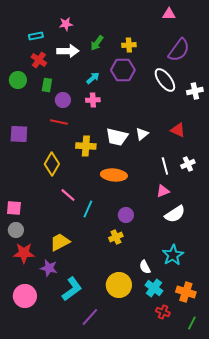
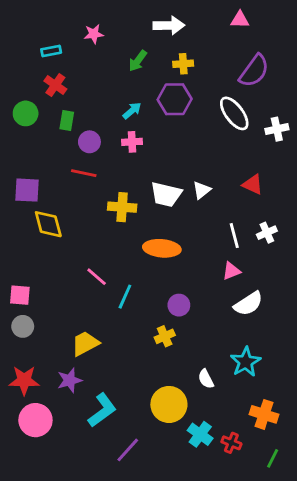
white arrow: (68, 51) -> (169, 25), moved
yellow diamond: (52, 164) -> (48, 224), moved, turned -45
red star: (24, 253) -> (24, 380), moved
purple star: (49, 268) -> (70, 380), turned -30
cyan cross: (154, 288) -> (200, 434), moved

